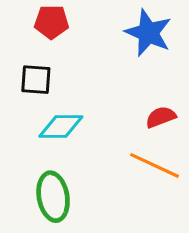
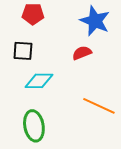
red semicircle: (161, 117) -> (82, 53), moved

